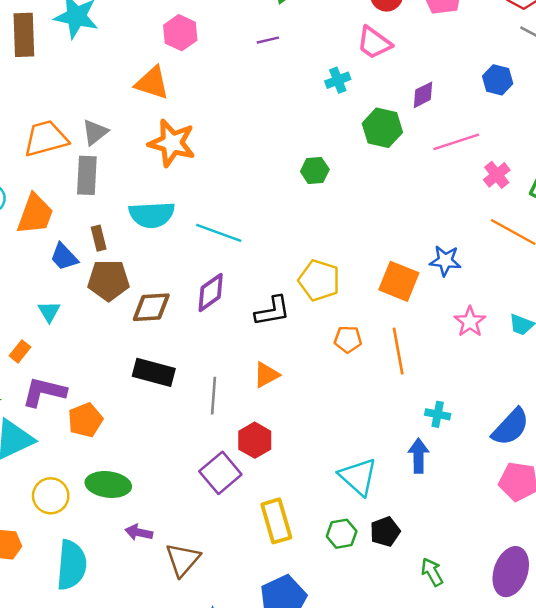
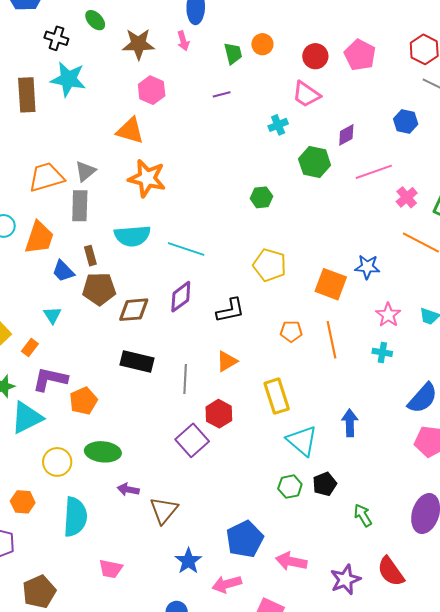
yellow pentagon: (319, 280) -> (270, 265), moved
cyan cross: (438, 414) -> (382, 352), moved
yellow rectangle: (276, 521) -> (277, 396), moved

